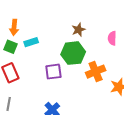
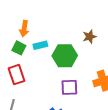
green hexagon: (73, 53) -> (65, 56), moved
purple square: (53, 72) -> (69, 87), moved

